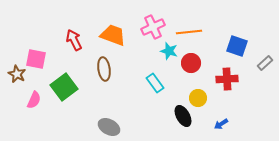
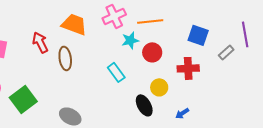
red arrow: (74, 40) -> (40, 42), moved
cyan star: (169, 51) -> (130, 40), turned -30
green square: (64, 87) -> (23, 99), moved

